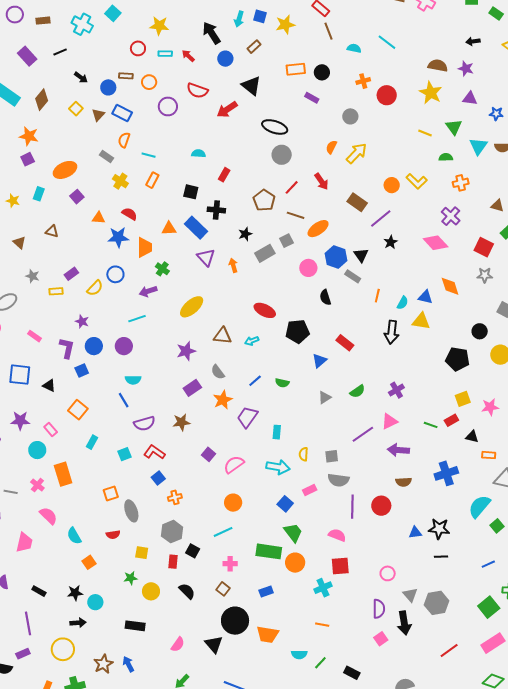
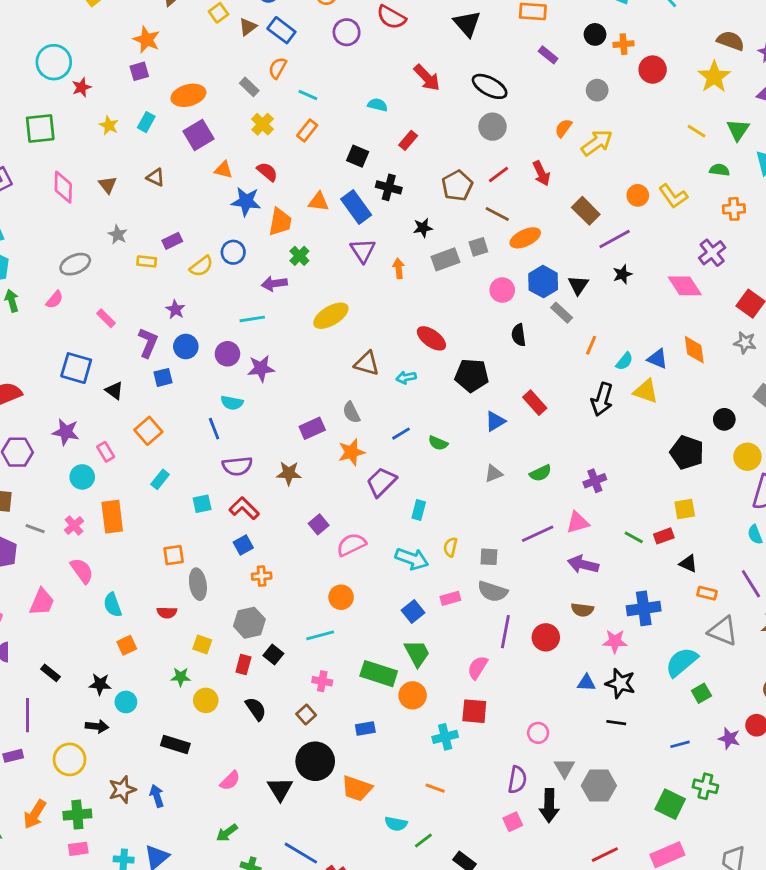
black circle: (322, 72) -> (595, 34), moved
red arrow: (227, 110) -> (427, 78), moved, turned -110
purple square: (77, 197) -> (198, 135), size x1.5
purple star: (186, 351) -> (261, 368), moved
pink star: (490, 407) -> (615, 641), moved
pink semicircle: (337, 535) -> (478, 668), turned -90
green square: (489, 607) -> (670, 804), turned -35

